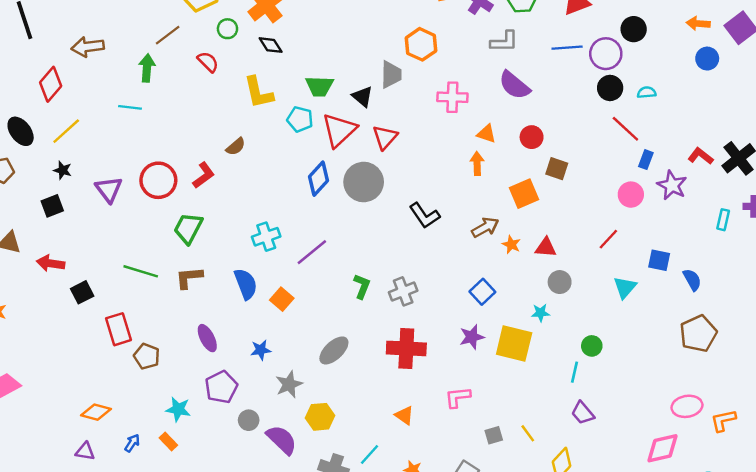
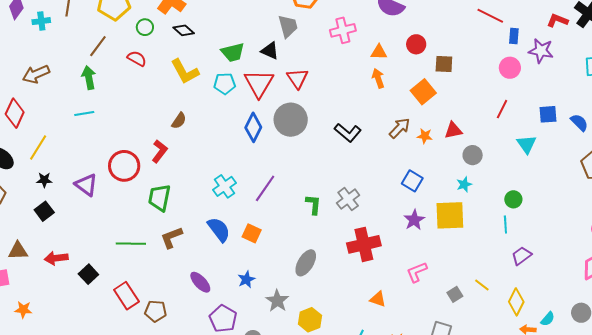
purple trapezoid: (583, 413) -> (522, 256), turned 110

